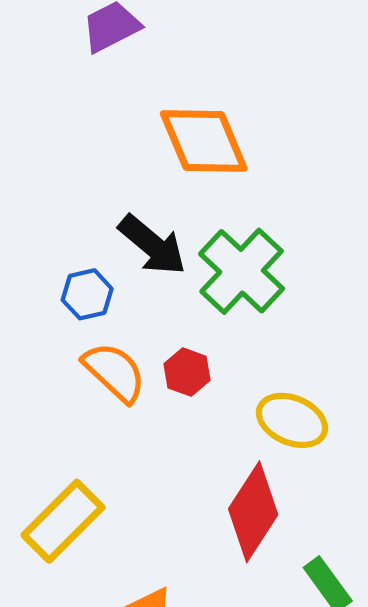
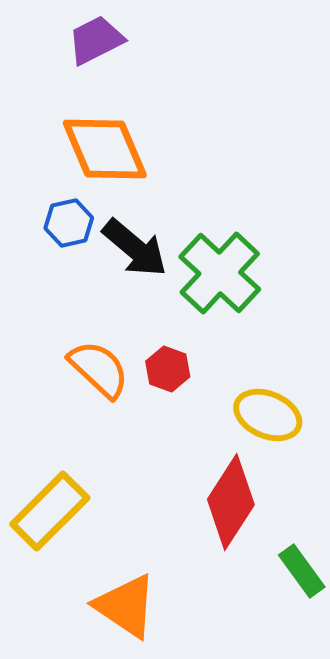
orange diamond: (204, 141) -> (105, 149), moved
blue hexagon: (87, 294) -> (69, 223), moved

